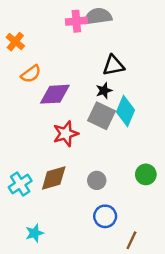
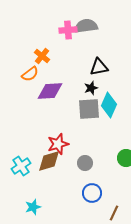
orange cross: (15, 42) -> (42, 56), moved
gray square: (102, 116) -> (89, 109), turned -30
red star: (66, 134) -> (58, 144), moved

